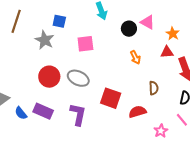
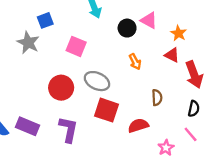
blue square: (59, 21) -> (45, 20), turned -32
pink square: (85, 44) -> (76, 46), turned 30
red triangle: (167, 52) -> (172, 55), turned 32
red circle: (49, 77) -> (61, 88), moved
gray ellipse: (78, 78) -> (97, 81), moved

